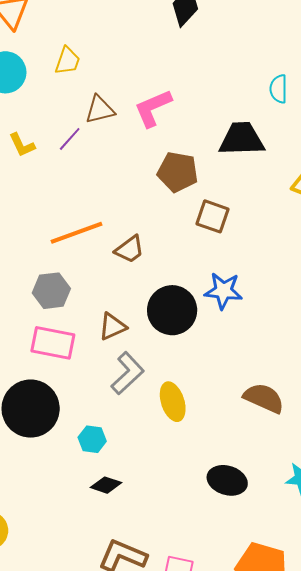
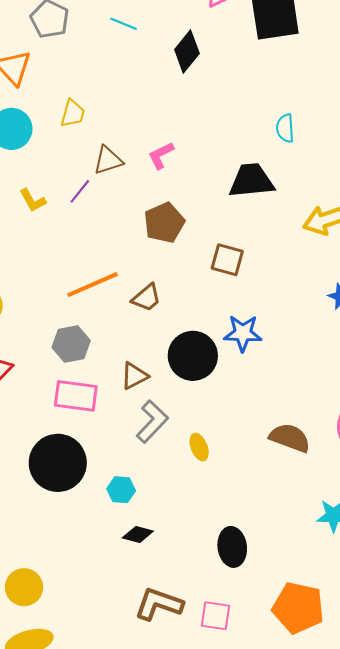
pink L-shape: (153, 108) -> (161, 155), size x0.7
brown pentagon: (178, 172) -> (164, 223), moved, turned -30
yellow ellipse: (173, 402) -> (199, 447), size x0.7
black ellipse: (227, 480) -> (232, 547), moved, turned 69

